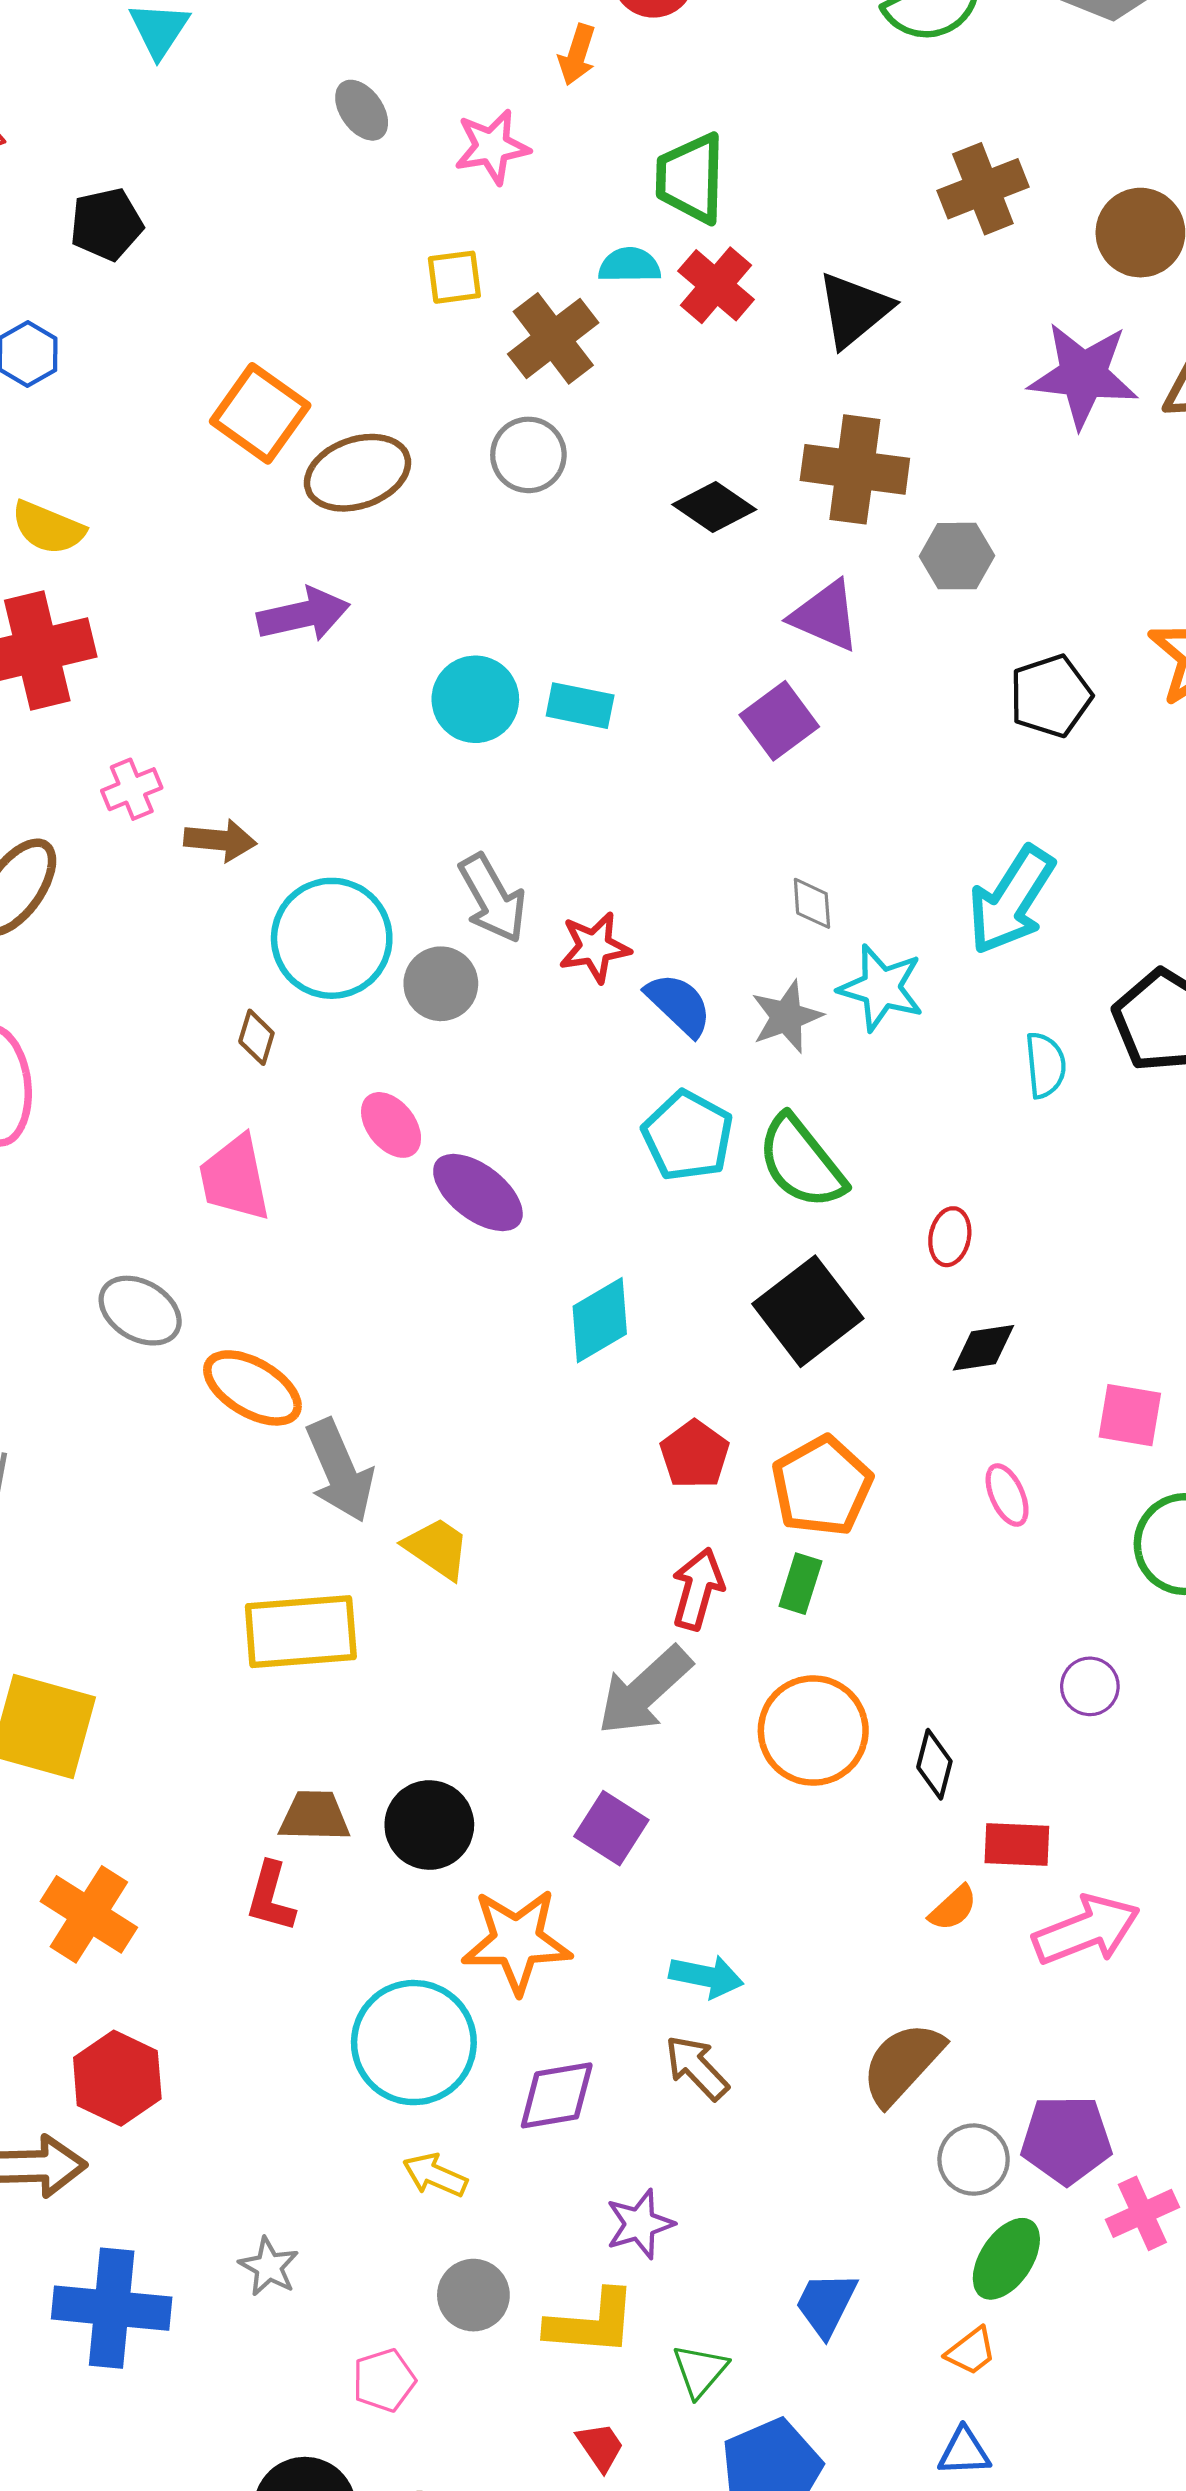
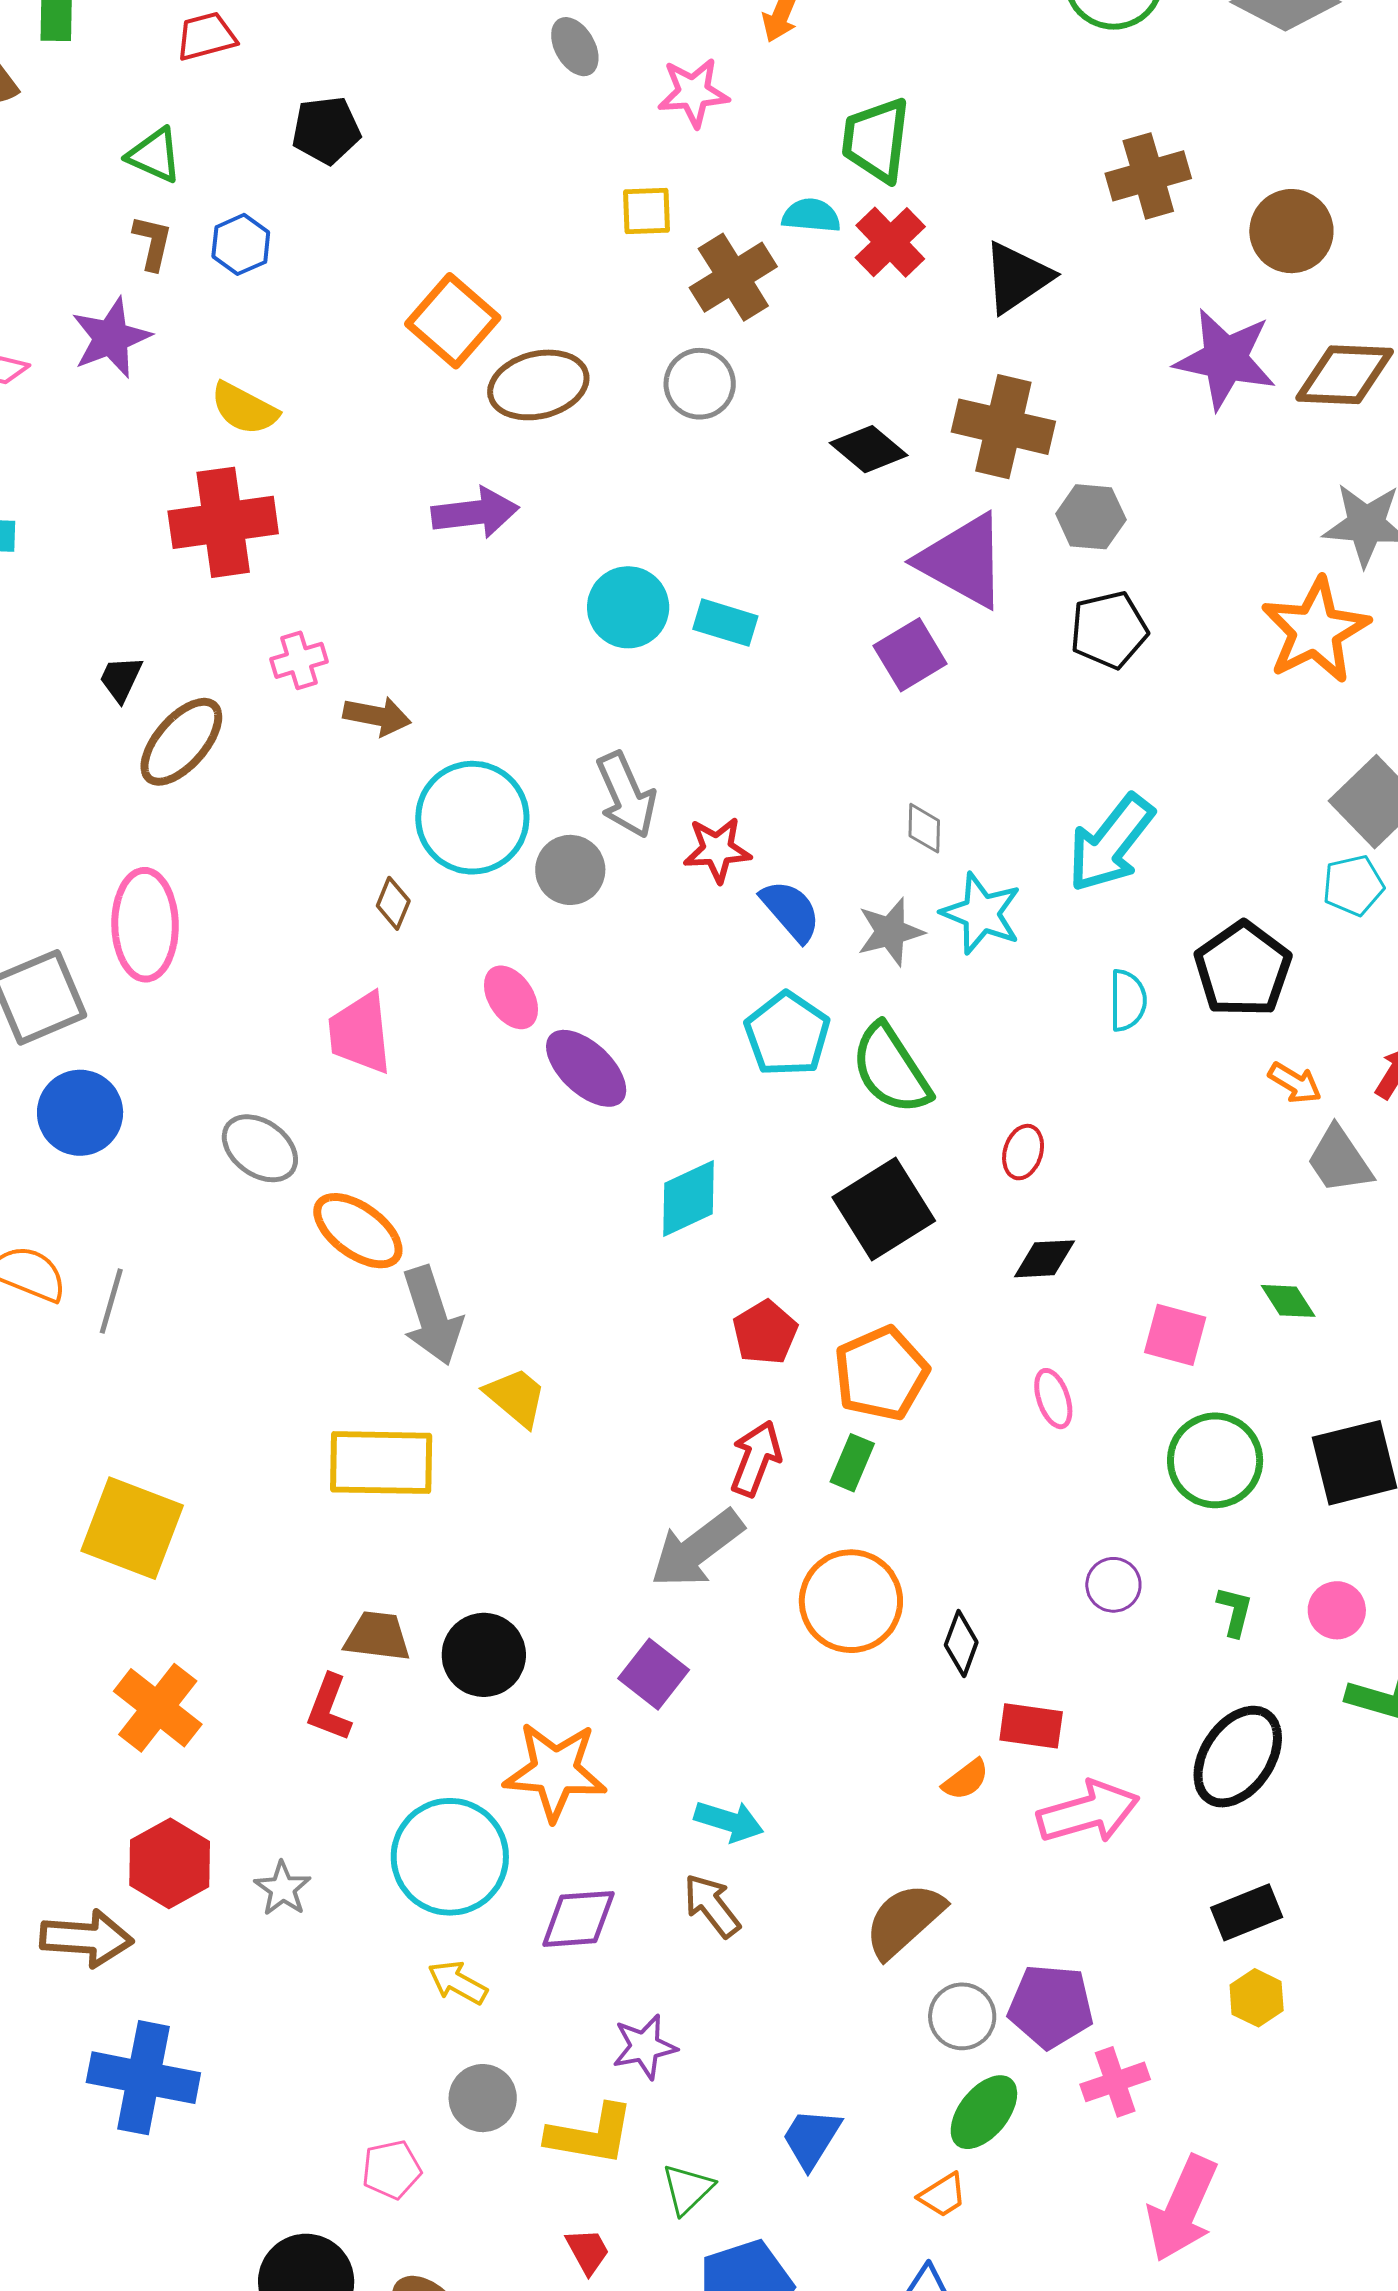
purple triangle: (825, 616) -> (963, 561), size x1.4
black pentagon: (1051, 696) -> (1109, 630), moved
gray star: (269, 2267) -> (283, 1888), moved

